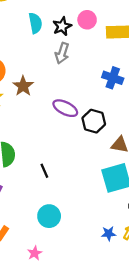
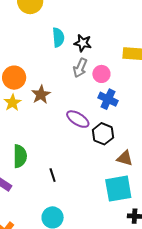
pink circle: (87, 20) -> (101, 74), moved
black star: (62, 26) -> (83, 43), turned 30
blue cross: (113, 78) -> (108, 99), moved

